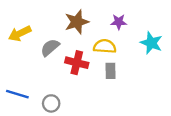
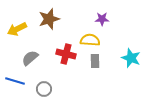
brown star: (77, 22) -> (49, 19), moved
cyan star: (151, 43) -> (131, 58), moved
gray semicircle: (50, 48) -> (30, 58), moved

